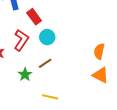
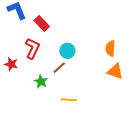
cyan circle: (47, 37) -> (67, 51), moved

